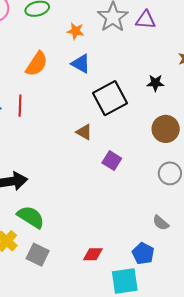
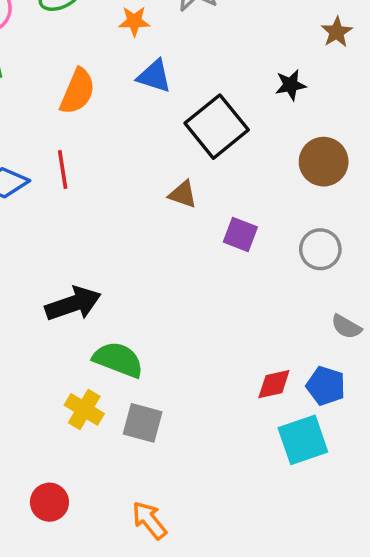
gray circle: (170, 173) -> (320, 249), moved
red diamond: (93, 254) -> (274, 384), moved

